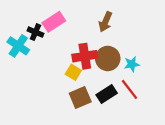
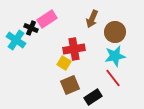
brown circle: (108, 58) -> (115, 32), moved
cyan star: (132, 64) -> (115, 56), size x1.5
black rectangle: (107, 94) -> (93, 97), moved

